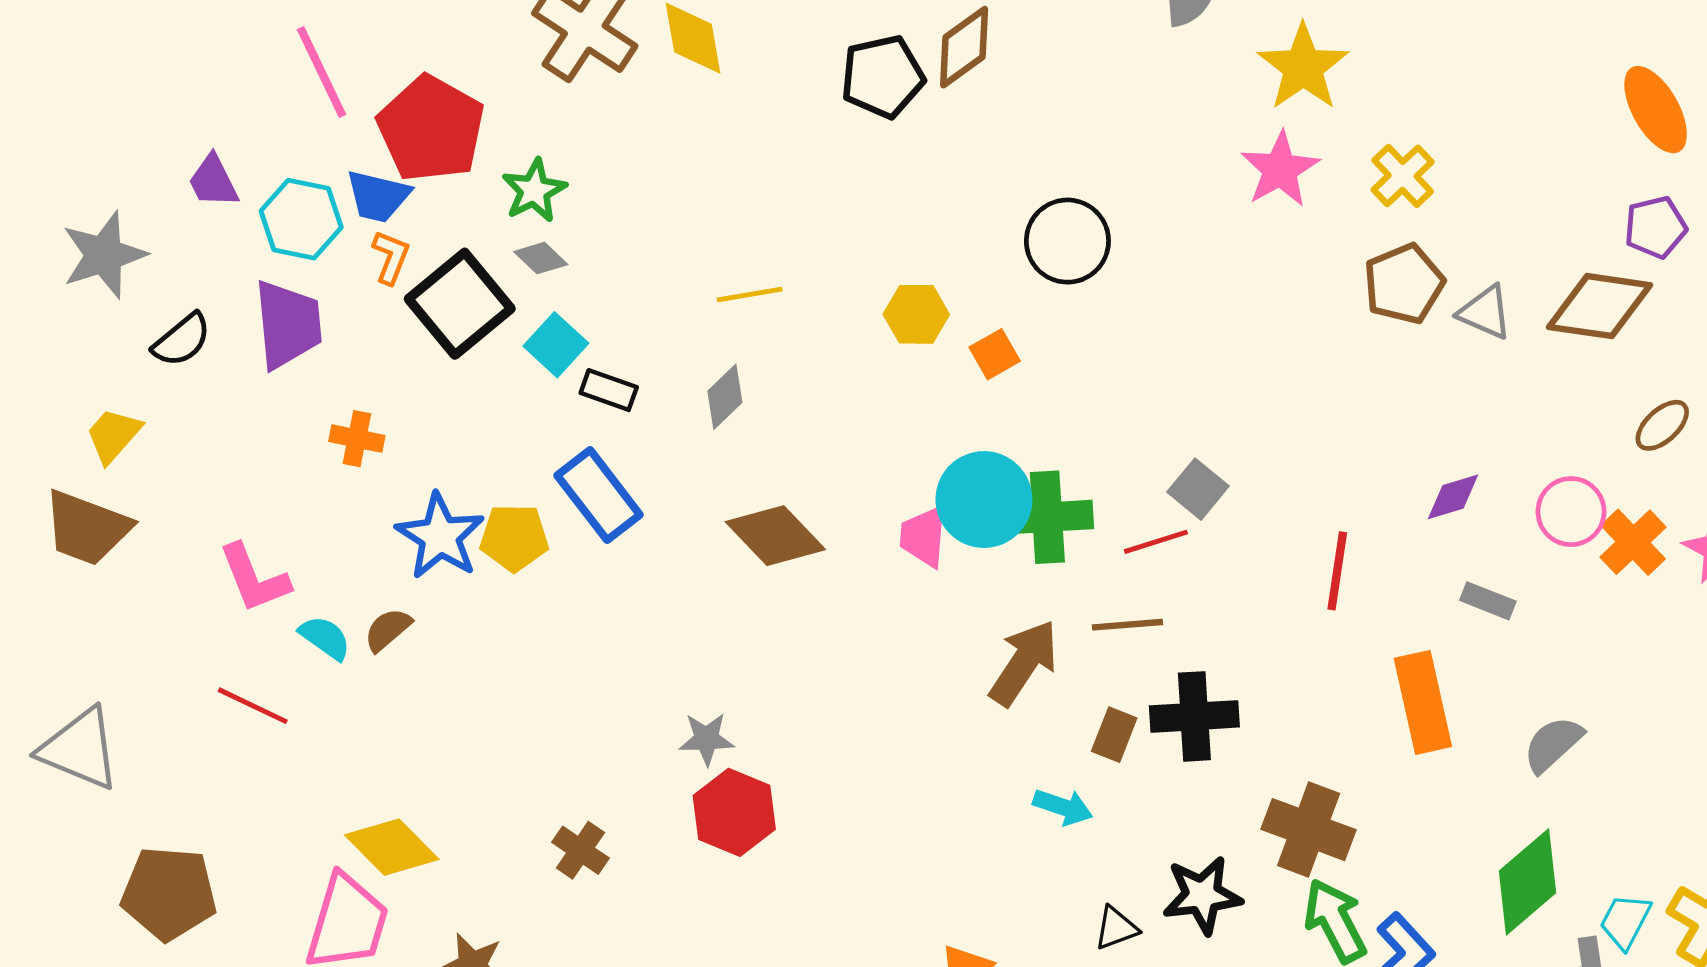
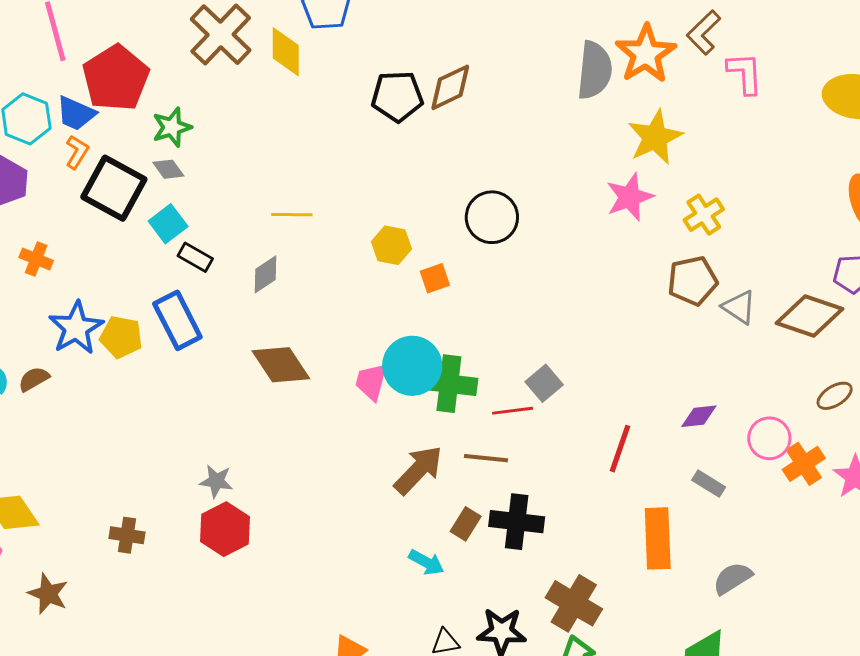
black square: (460, 304) -> (114, 188), turned -32
brown cross: (580, 850) -> (127, 535), turned -36

